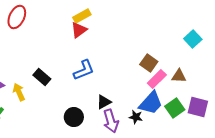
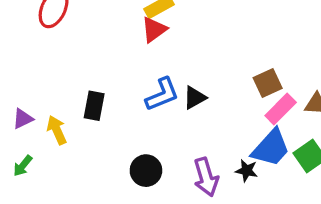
brown square: (149, 63) -> (268, 83), turned 30
black rectangle: (42, 77) -> (94, 106), turned 60
black triangle: (104, 102) -> (195, 98), moved

